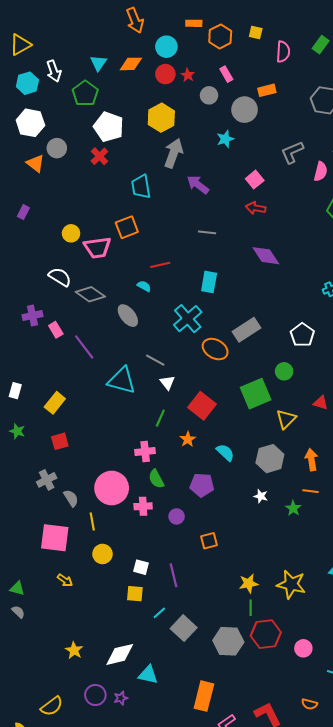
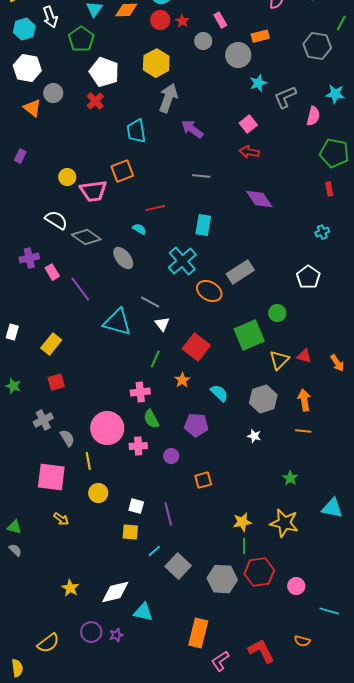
cyan star: (225, 139) -> (258, 83), moved
white pentagon: (302, 335) -> (308, 277), moved
red triangle: (321, 403) -> (304, 356), moved
green star: (17, 431) -> (13, 386), moved
green star: (293, 508) -> (290, 478), moved

